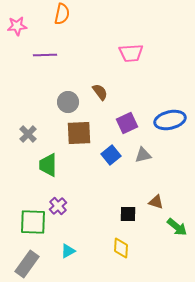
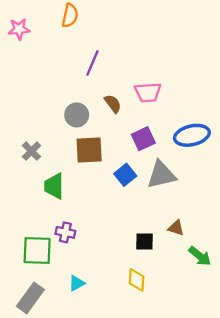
pink trapezoid: (131, 53) -> (148, 92), moved
purple line: (45, 55) -> (92, 63), moved, turned -65
gray triangle: (143, 155) -> (161, 175), size x1.6
purple cross: (58, 206) -> (65, 232), turned -36

